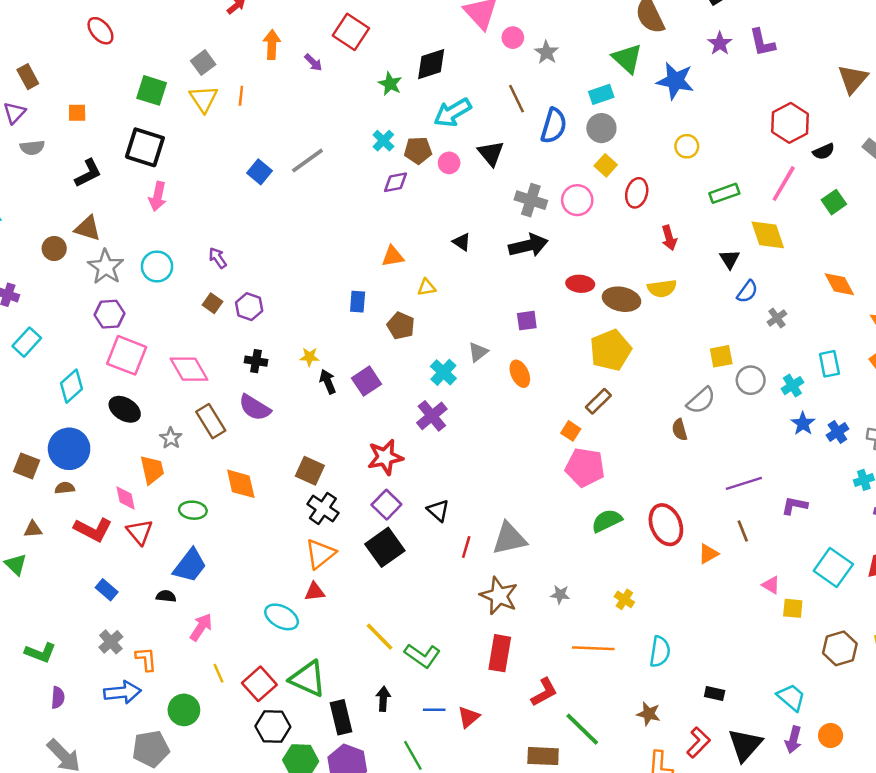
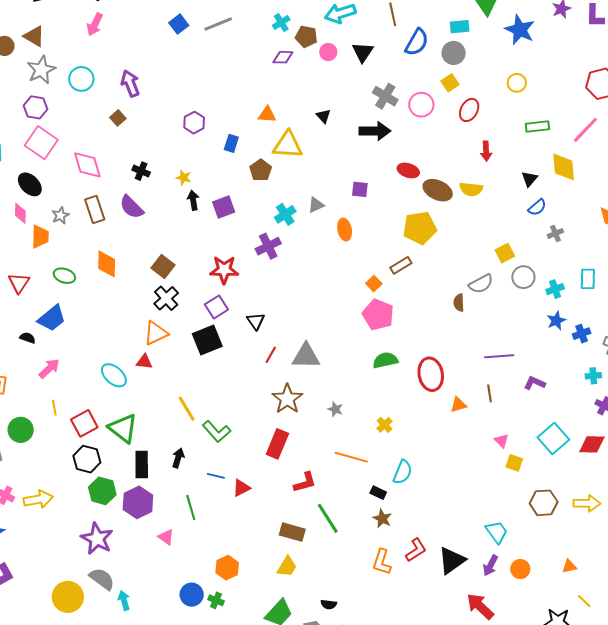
purple arrow: (218, 258) -> (130, 83), size x1.5
yellow triangle: (427, 287) -> (288, 145), size x2.0
purple hexagon: (249, 307) -> (194, 123), moved
yellow square: (721, 356) -> (505, 253), turned -30
pink diamond: (126, 498) -> (20, 213), moved
black rectangle: (715, 693) -> (378, 493), moved

